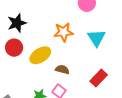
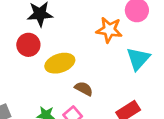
orange star: (63, 32) -> (109, 30), moved

